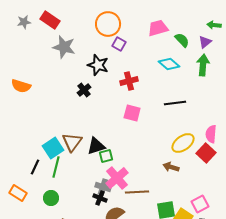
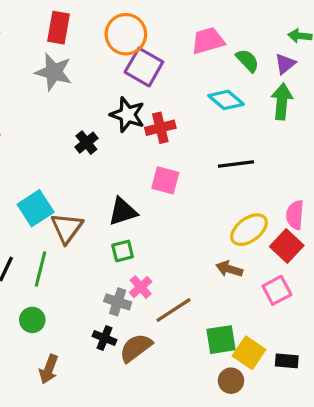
red rectangle: (50, 20) -> (59, 28), moved, turned 66
purple square: (119, 44) -> (144, 67), size x1.6
black star: (98, 65) -> (128, 115), moved
black triangle: (96, 146) -> (123, 212), moved
cyan square: (53, 148) -> (36, 208), moved
pink cross: (117, 178) -> (141, 287), size x0.6
brown line: (137, 192) -> (173, 310), turned -30
black cross: (100, 198) -> (105, 338), moved
pink square: (200, 204) -> (277, 290), moved

